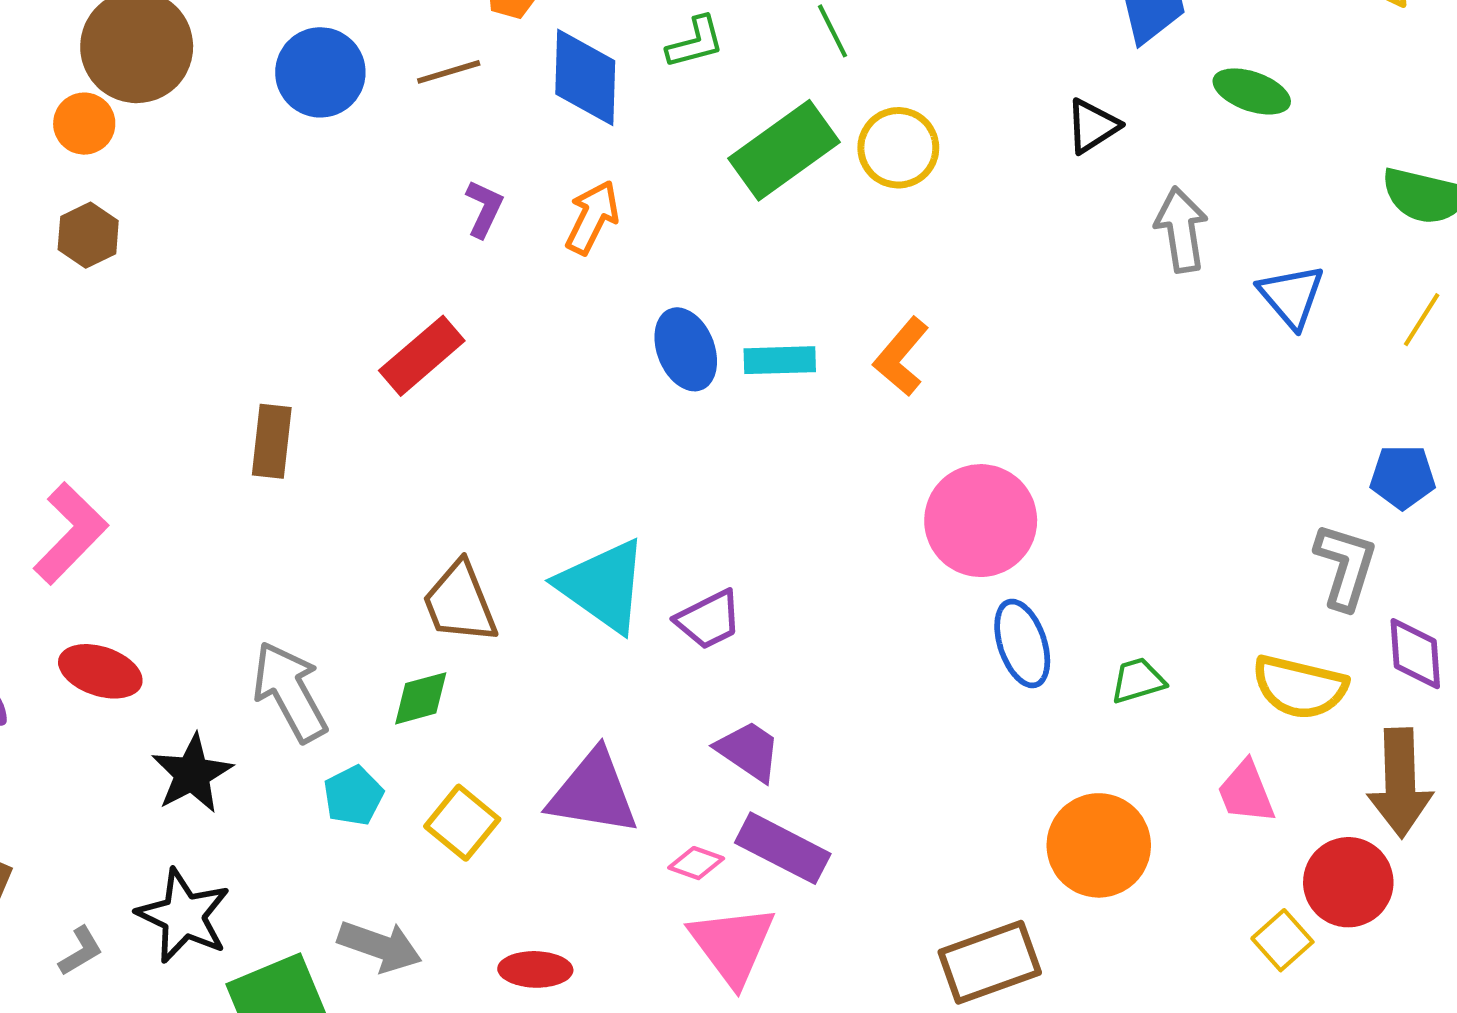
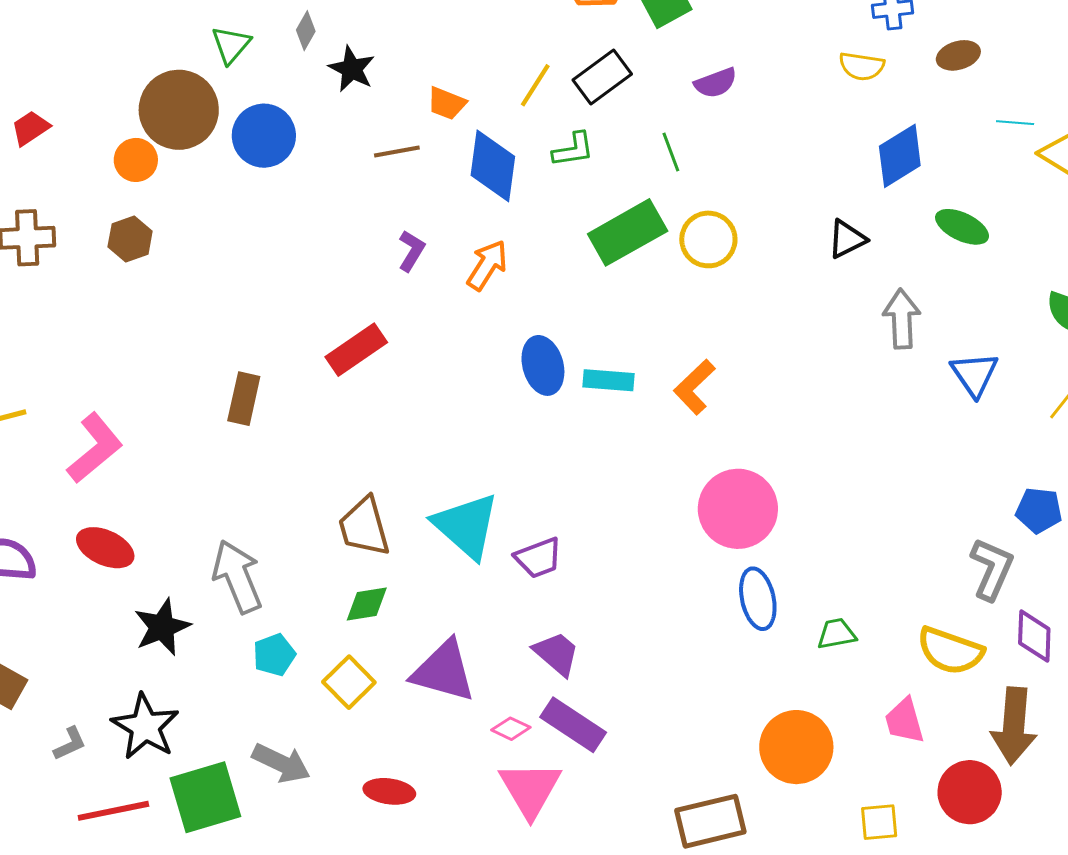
blue circle: (320, 72) -> (264, 136), moved
green diamond: (421, 698) -> (367, 604), moved
yellow square: (1282, 940) -> (879, 822), moved, turned 30

